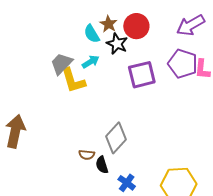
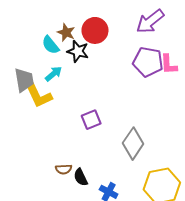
gray trapezoid: (61, 64) -> (24, 80), turned 135
purple square: (142, 75) -> (91, 120), moved, size x0.7
gray diamond: (116, 138) -> (133, 144), moved

